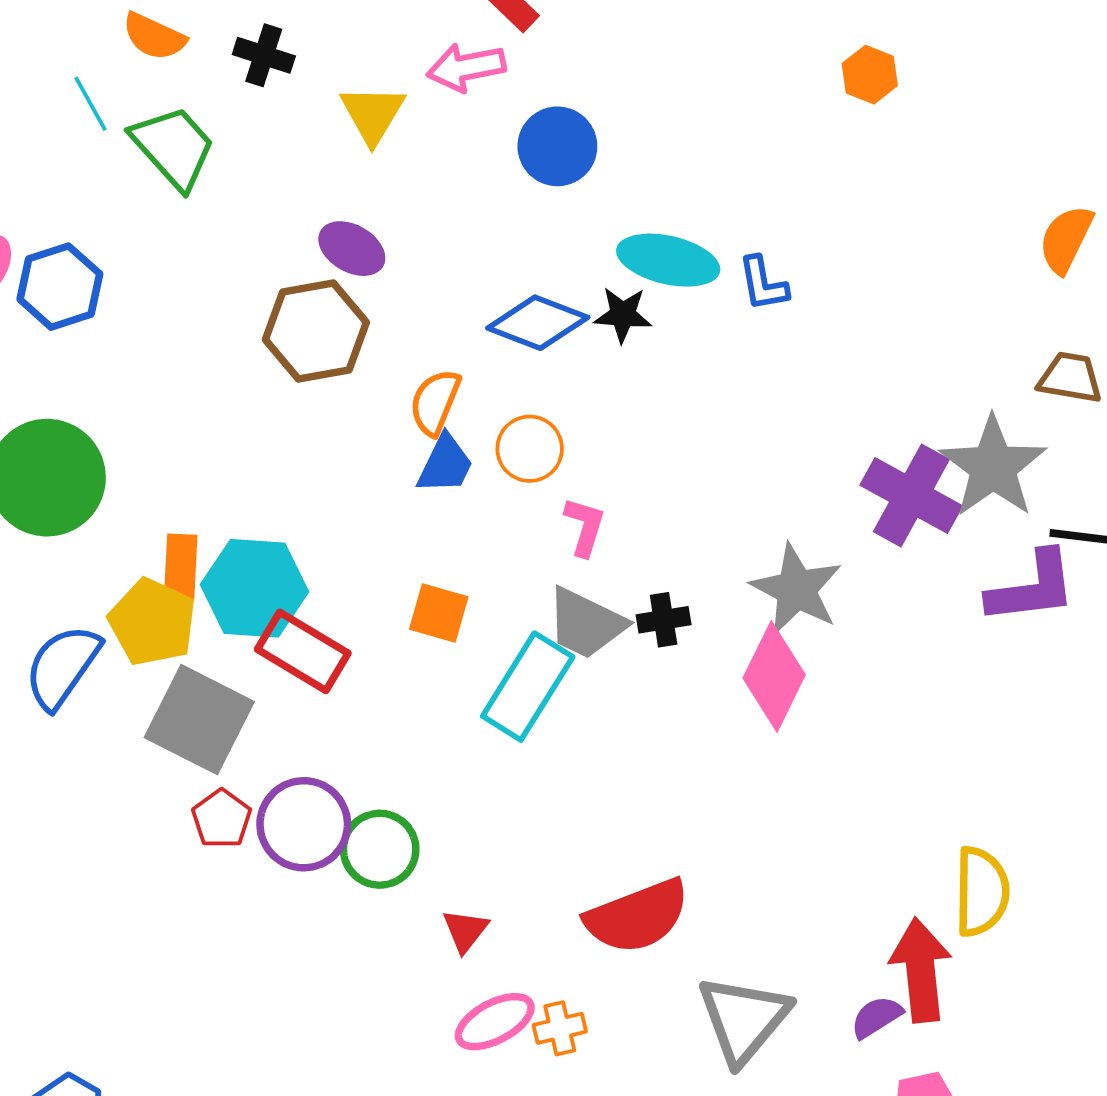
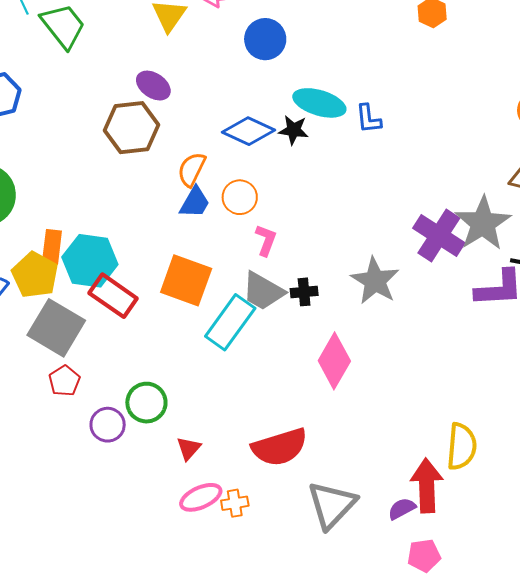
orange square: (439, 613) -> (186, 280), size x1.6
pink diamond: (774, 676) -> (334, 361), moved
purple circle: (304, 824) -> (108, 425), moved, size x0.7

